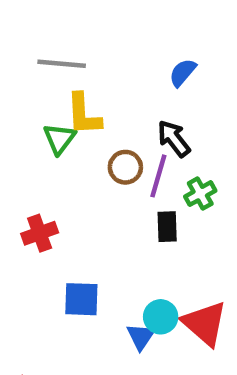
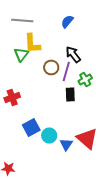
blue semicircle: (183, 73) -> (67, 22), moved
blue square: (81, 299) -> (31, 128), turned -30
cyan circle: (161, 317) -> (49, 136), moved
blue triangle: (141, 337) -> (66, 144), moved

